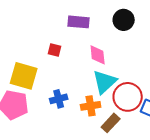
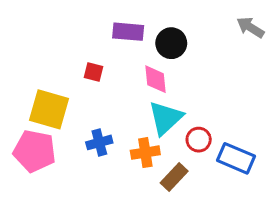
black circle: (124, 20) -> (171, 43), moved
red circle: (128, 97) -> (199, 140), size x0.6

